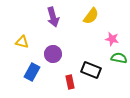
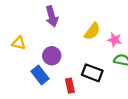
yellow semicircle: (91, 16) -> (92, 31), moved
blue rectangle: (32, 72) -> (40, 75), moved, turned -66

